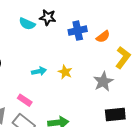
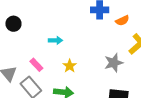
yellow star: (65, 72) -> (70, 66), moved

